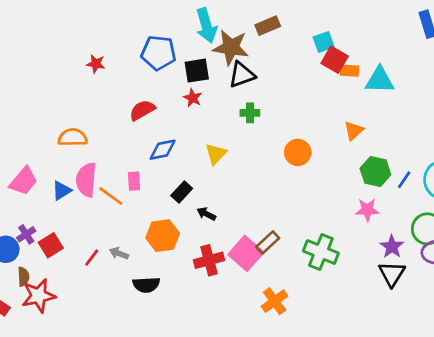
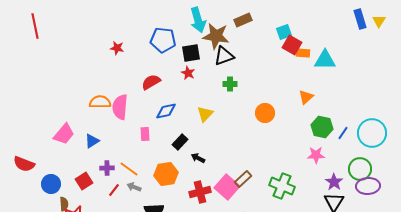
pink semicircle: (86, 180) -> (120, 107), moved
orange line: (111, 196) -> (129, 169), moved
purple cross: (26, 234) -> (107, 168), moved, turned 32

